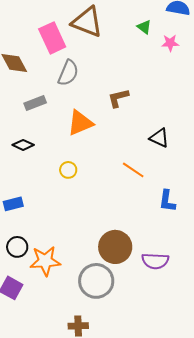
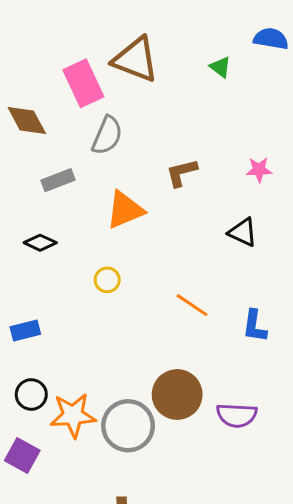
pink star: (170, 43) -> (259, 170), moved
orange line: (133, 170) -> (192, 305), moved
gray circle: (96, 281) -> (128, 426), moved

